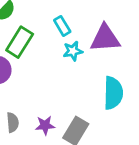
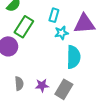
cyan rectangle: (62, 26) -> (54, 15), turned 48
cyan semicircle: (113, 93) -> (73, 57), moved

